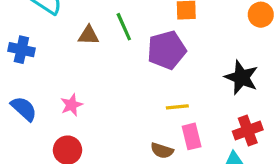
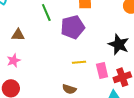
brown triangle: (89, 35) -> (18, 35), moved
pink rectangle: (192, 136) -> (102, 70), moved

